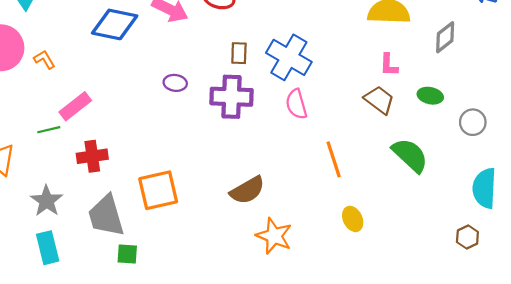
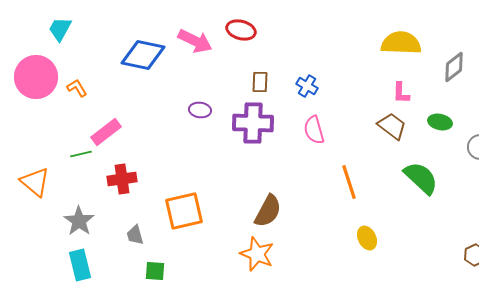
blue cross: (289, 57) -> (307, 86), size x0.5
brown semicircle: (247, 190) -> (268, 211), turned -32
gray trapezoid: (106, 216) -> (135, 235), size x0.5
orange star: (274, 236) -> (257, 254), moved

